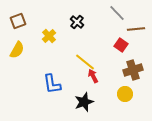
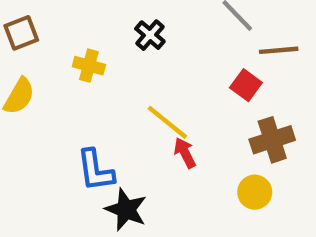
yellow cross: (49, 36) -> (89, 66), turned -32
black star: (84, 102) -> (126, 210), moved, turned -30

